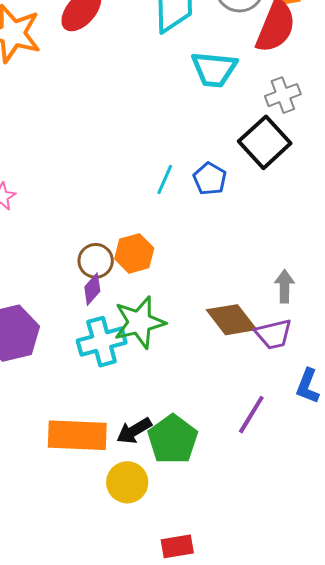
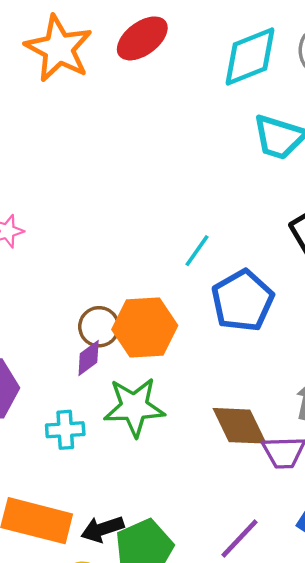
blue pentagon: (210, 179) -> (242, 301), moved, size x1.6
orange hexagon: (134, 253) -> (145, 328), size x1.4
cyan cross: (102, 342) -> (65, 430), moved, size x0.7

